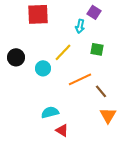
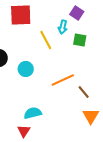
green square: (97, 49) -> (80, 40), moved
yellow line: (63, 52) -> (46, 40), moved, turned -72
red triangle: (62, 130) -> (24, 131), moved, turned 32

